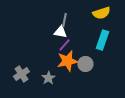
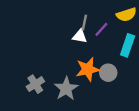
purple line: (64, 45) -> (101, 29), moved
gray star: (48, 78) -> (66, 89), size x1.5

